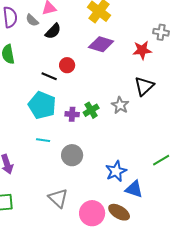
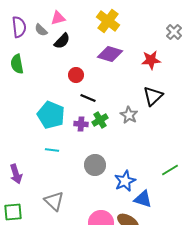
gray cross: (161, 32) -> (174, 32), moved, turned 35
black line: (49, 76) -> (88, 98), moved
gray circle: (72, 155) -> (95, 165), moved
gray triangle: (58, 198) -> (54, 201), moved

